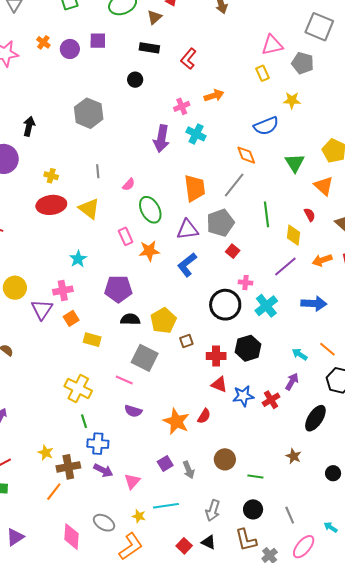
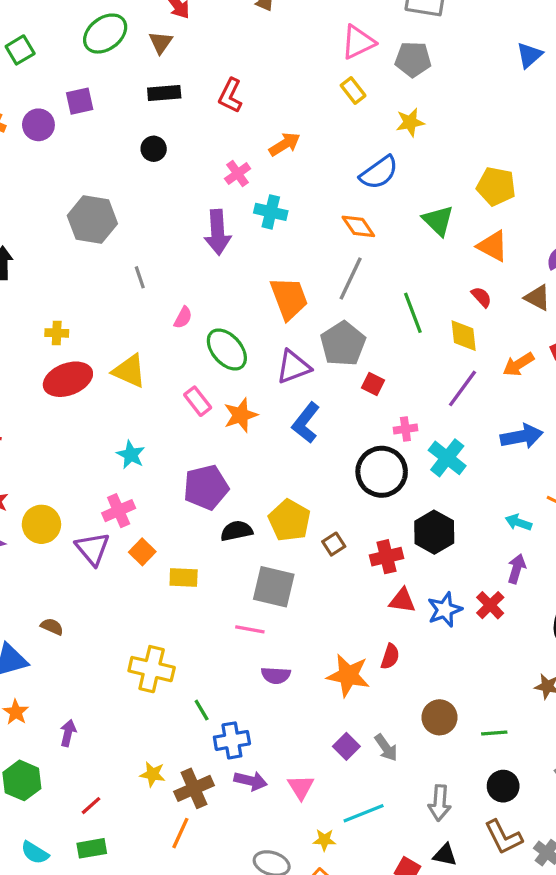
gray line: (98, 171) -> (140, 277), moved
yellow cross: (78, 388) -> (152, 669), moved

